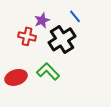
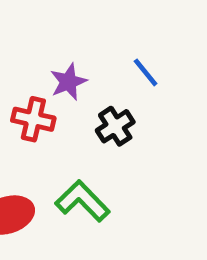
black cross: (62, 39) -> (115, 126), size x0.6

